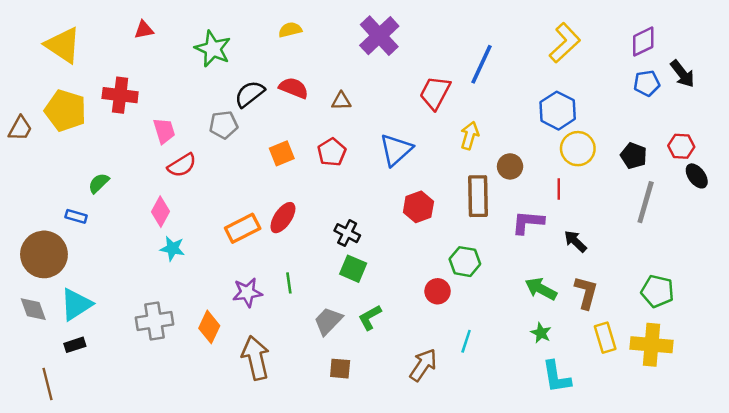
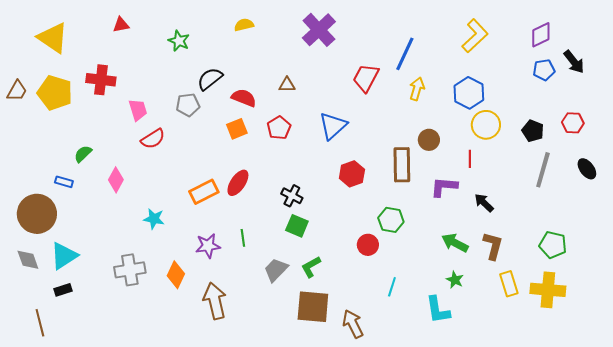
green star: (213, 49) -> (179, 41), size x0.7
red semicircle: (294, 88) -> (244, 98), moved
brown trapezoid: (20, 128) -> (17, 91), moved
yellow arrow: (470, 136) -> (417, 89), moved
black ellipse: (697, 176) -> (587, 169), moved
pink diamond: (160, 212) -> (116, 180), moved
cyan star: (172, 248) -> (154, 219), moved
brown arrow: (423, 365) -> (353, 324), moved, turned -60
brown square: (340, 369) -> (313, 307), moved, size x1.8
cyan L-shape: (556, 377) -> (438, 310), moved

